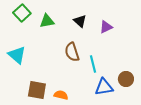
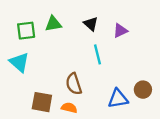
green square: (22, 13) -> (26, 31), moved, turned 36
brown semicircle: (72, 52) -> (74, 84), moved
cyan line: (93, 64) -> (98, 54), moved

